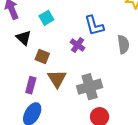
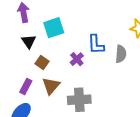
cyan square: (46, 18) -> (54, 28), size x1.5
gray semicircle: (123, 44) -> (121, 54), moved

